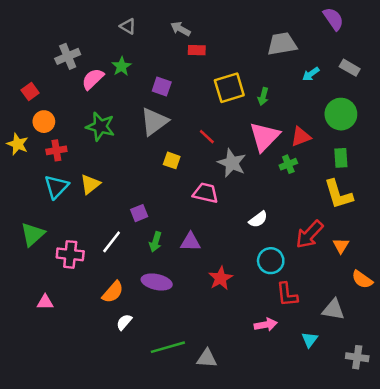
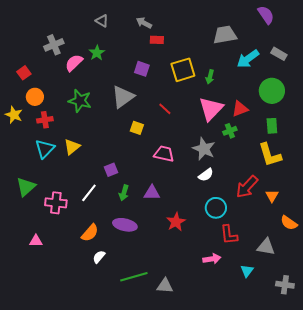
cyan arrow: (311, 74) -> (248, 59), size x1.6
purple square: (162, 86) -> (142, 69), moved
gray star: (232, 163) -> (204, 149), moved

